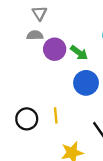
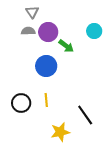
purple circle: (55, 49) -> (48, 32), moved
blue circle: (86, 83) -> (46, 66), moved

